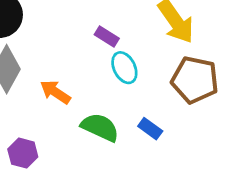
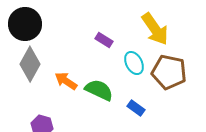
cyan ellipse: (124, 68) -> (134, 63), moved
green semicircle: (100, 127) -> (99, 90), moved

